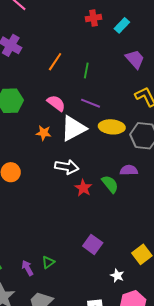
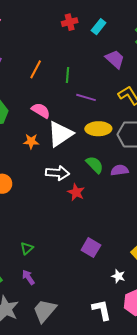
purple line: (90, 103) -> (86, 97), moved
green semicircle: (110, 184) -> (95, 165), moved
green triangle: (48, 262) -> (27, 248), moved

